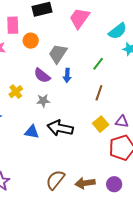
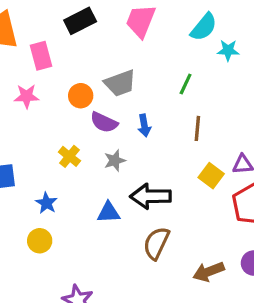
orange circle: (31, 41) -> (81, 96), moved
gray trapezoid: (58, 54) -> (120, 83), turned -130
blue arrow: (67, 75) -> (144, 126), moved
brown semicircle: (55, 180) -> (156, 243), moved

